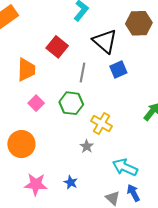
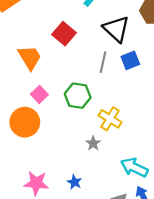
orange trapezoid: (26, 70) -> (30, 58), turned -35
gray line: (83, 73) -> (103, 62), moved
orange circle: (21, 144) -> (25, 122), moved

